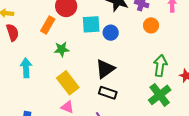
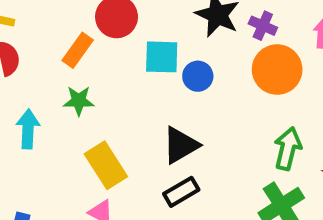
orange circle: (151, 25) -> (277, 70), size x1.6
green star: (62, 49) -> (79, 101), moved
black rectangle: (108, 93) -> (181, 192), turned -54

